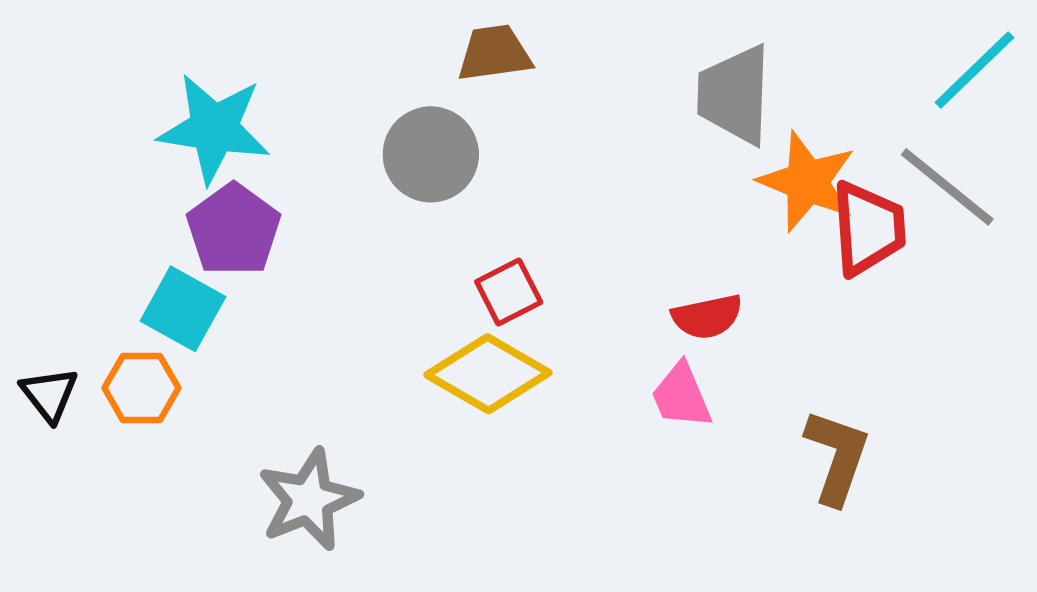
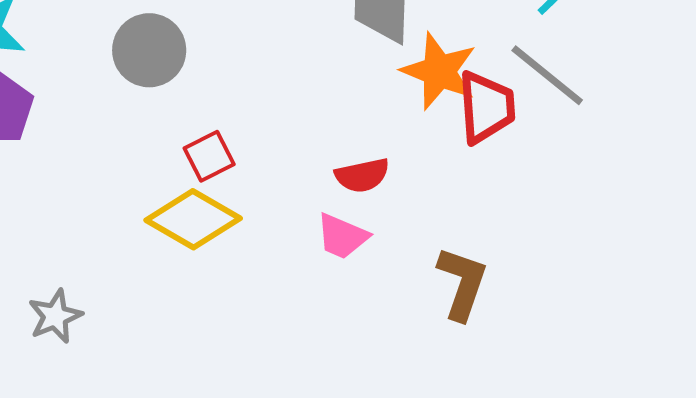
pink trapezoid: (681, 396) -> (342, 236), turned -44
gray star: (309, 500) -> (55, 316), size x0.7

